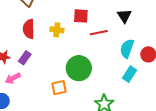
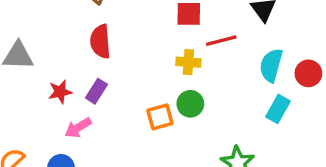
yellow cross: (57, 30) -> (188, 62), moved
green circle: (79, 68) -> (190, 104), size x0.6
orange square: (59, 88) -> (160, 117), moved

